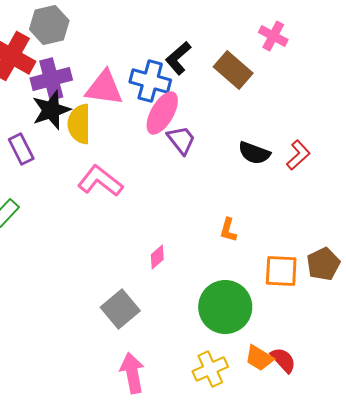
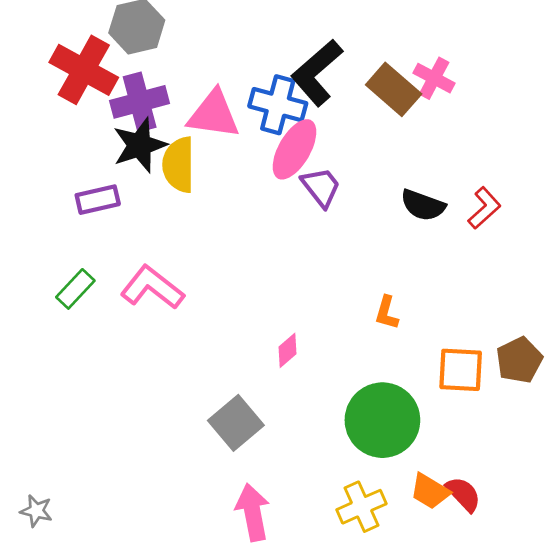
pink cross: (273, 36) -> (434, 78), moved
black L-shape: (178, 58) -> (317, 73), size x1.4
purple rectangle: (21, 149) -> (98, 200), turned -76
pink L-shape: (100, 181) -> (152, 288), moved

